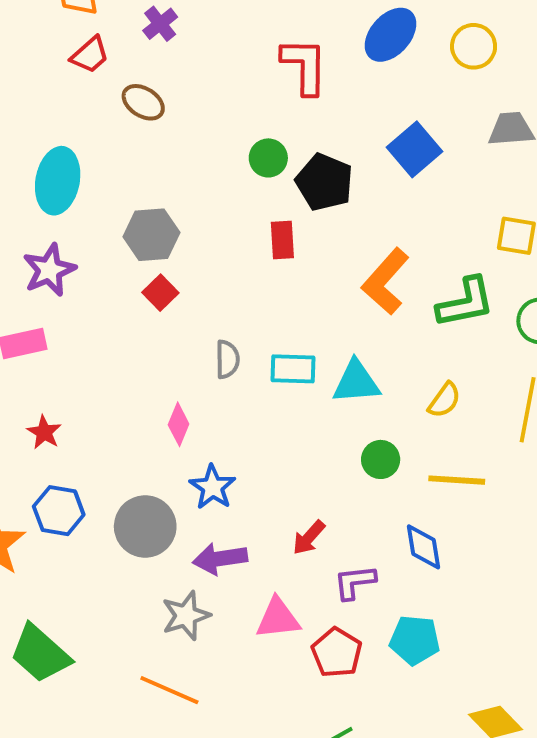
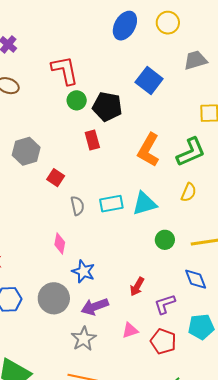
red L-shape: (304, 66) -> (65, 70), moved
red square: (160, 293) -> (56, 178), moved
yellow semicircle: (444, 400) -> (189, 192), moved
pink triangle: (278, 618) -> (130, 330), size x0.7

